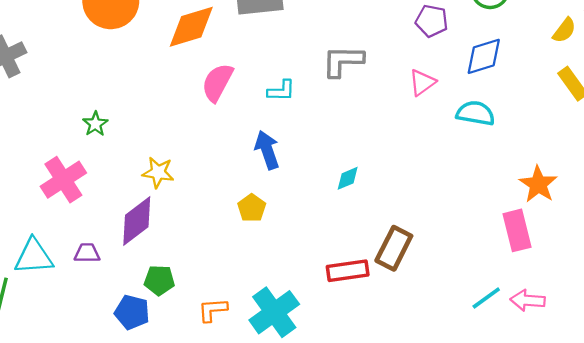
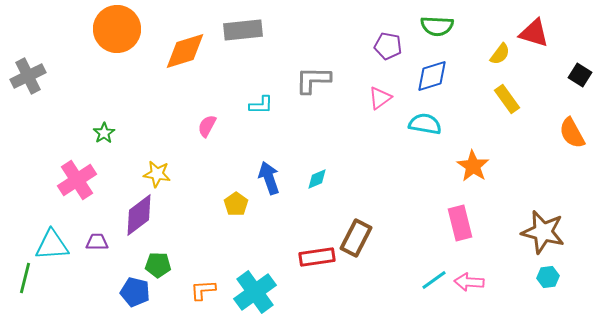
pink semicircle: (217, 82) -> (207, 126), moved, size x0.7
blue arrow: (267, 150) -> (269, 178), moved
orange star: (538, 184) -> (473, 166), moved

